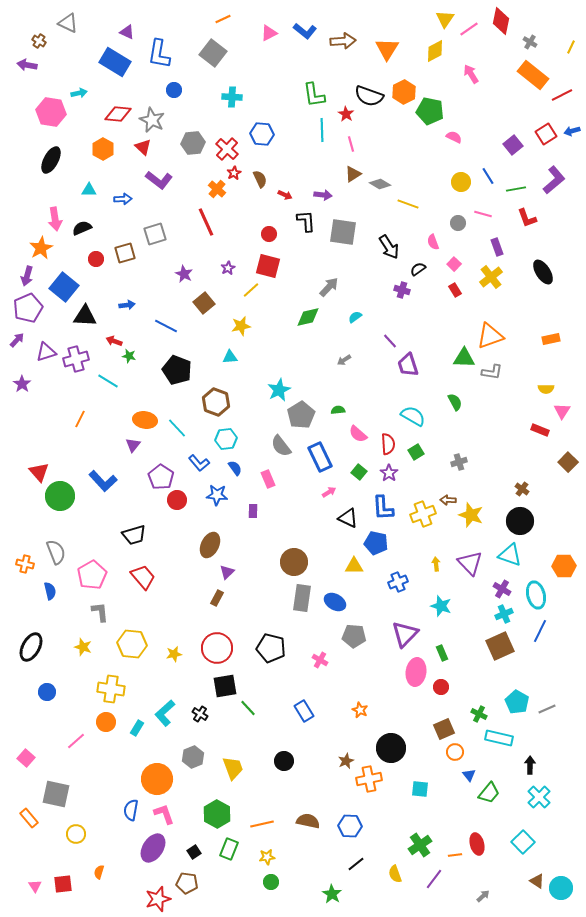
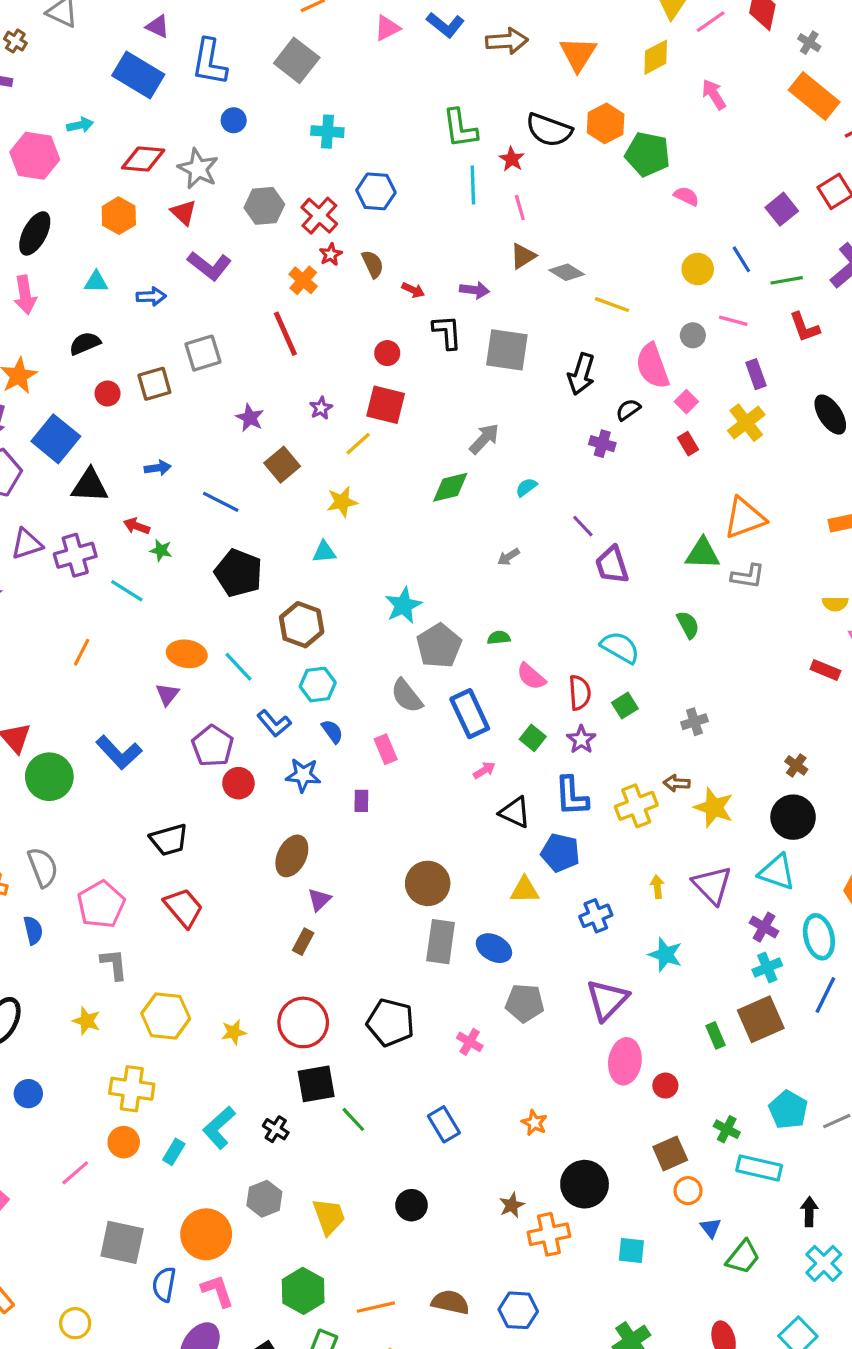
pink arrow: (55, 219) -> (25, 295), moved
pink semicircle: (433, 242) -> (652, 366), size x1.8
black arrow: (389, 247) -> (581, 374), turned 50
green rectangle: (442, 653) -> (715, 1035), moved
gray square: (56, 794) -> (122, 1242), moved

